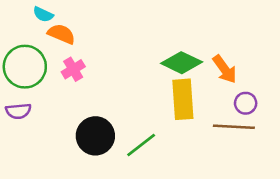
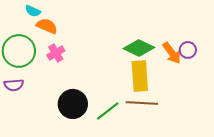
purple circle: (246, 103) -> (188, 50), moved
brown line: (234, 127) -> (142, 103), moved

